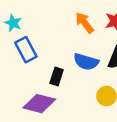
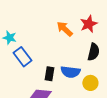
blue semicircle: (86, 62) -> (70, 72), moved

